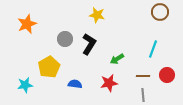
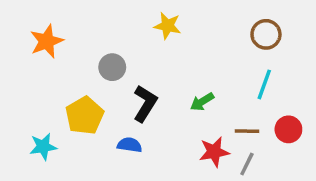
brown circle: (160, 12) -> (266, 34), moved
black L-shape: (89, 44) -> (145, 103), moved
red star: (109, 83) -> (214, 152), moved
gray line: (143, 95) -> (247, 164), turned 32

